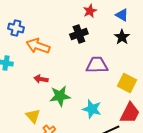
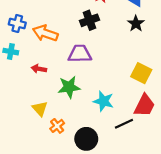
blue cross: (16, 28) -> (17, 24), moved
purple trapezoid: (97, 65) -> (80, 54), moved
red arrow: (41, 79) -> (39, 69), moved

